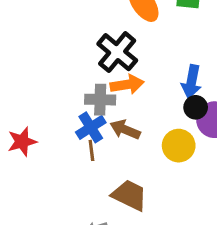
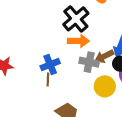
gray cross: (100, 100) -> (89, 62), moved
brown arrow: (125, 130) -> (104, 56), moved, turned -60

